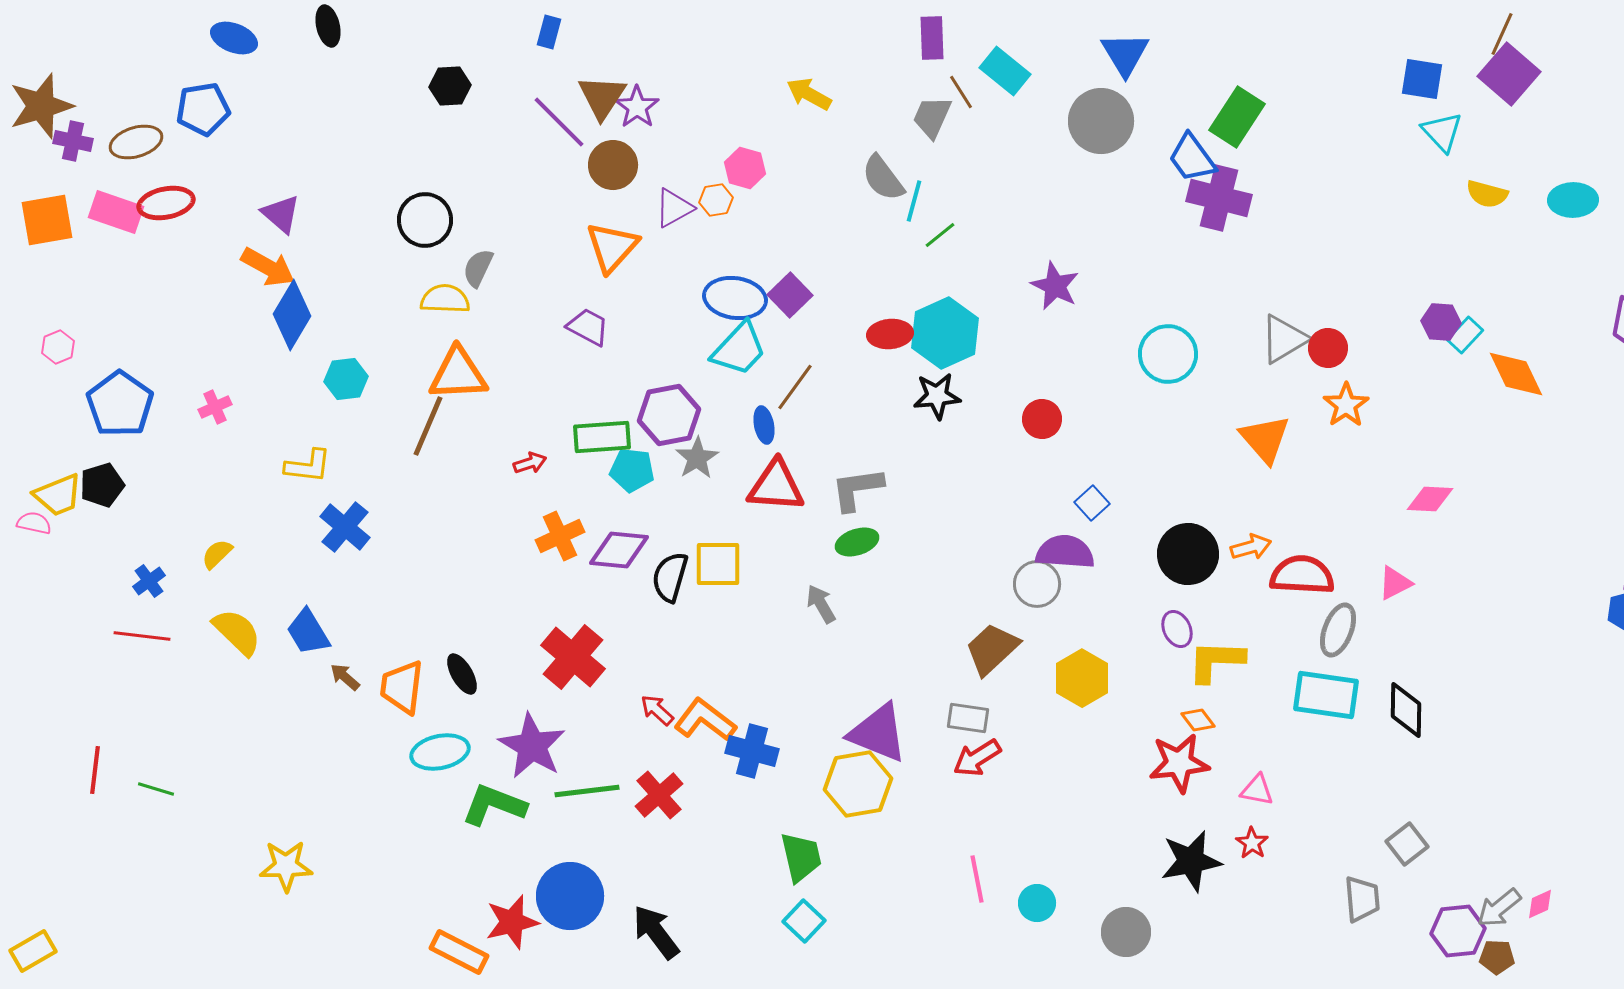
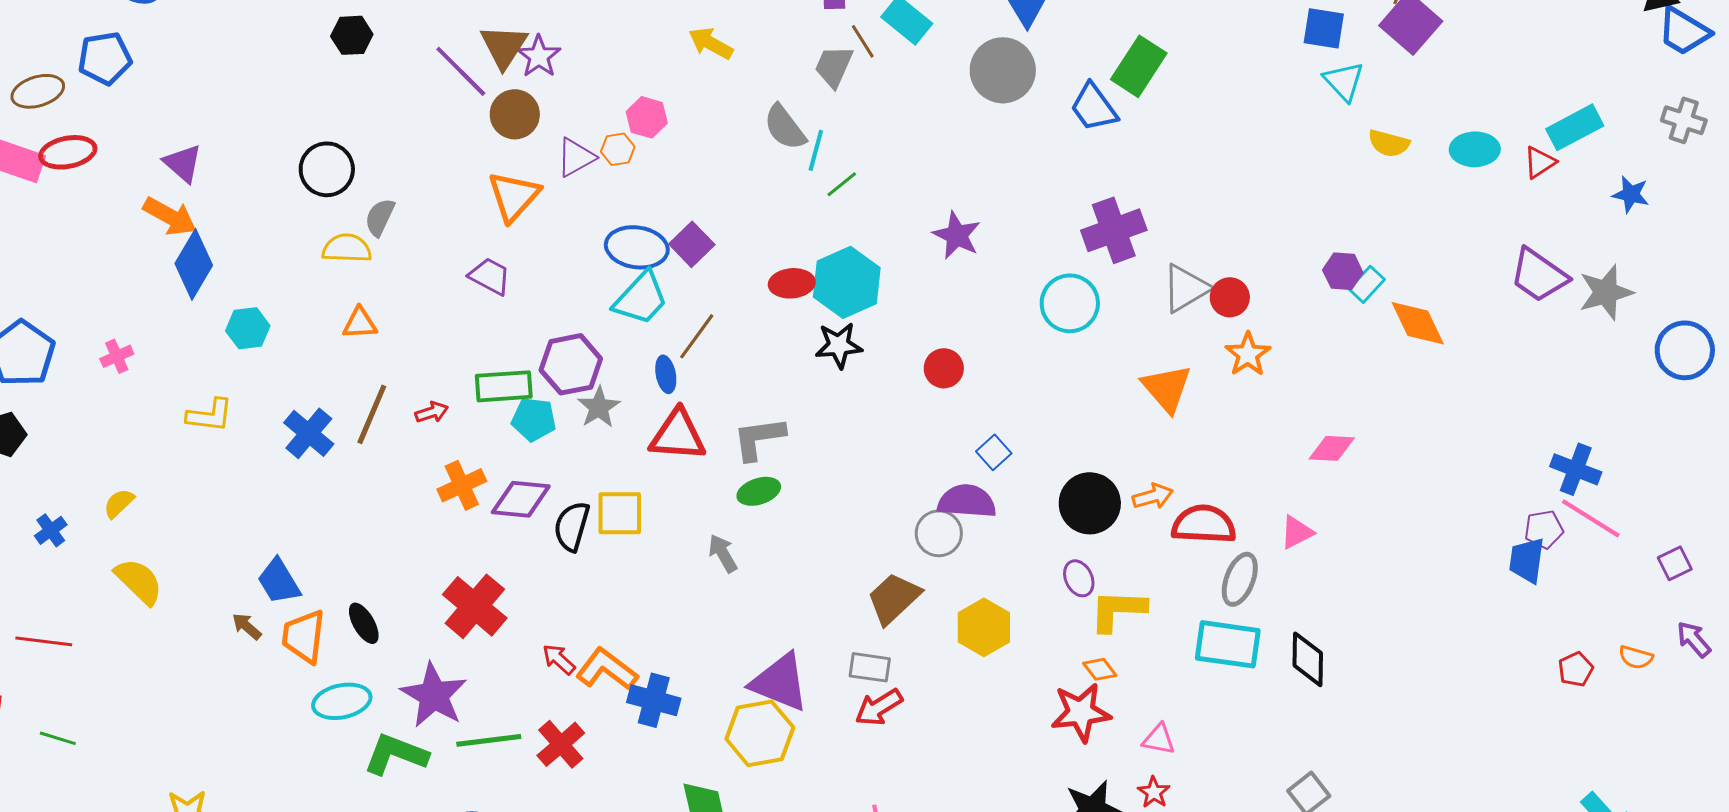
purple cross: (1219, 198) -> (1114, 230), moved, turned -34
orange triangle: (458, 374) -> (360, 323), size x0.6
brown line: (428, 426) -> (372, 414), moved
blue cross: (345, 527) -> (309, 433), moved
blue trapezoid: (308, 632) -> (279, 581), moved
red line: (142, 636) -> (44, 641), moved

